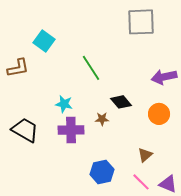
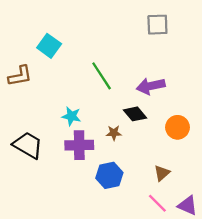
gray square: (141, 22) -> (157, 25), size x0.7
purple arrow: (164, 77) -> (151, 86), moved
blue hexagon: (102, 172) -> (109, 175), moved

